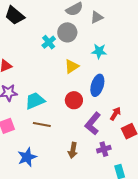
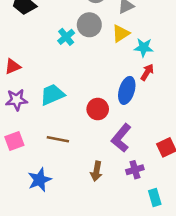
cyan star: (99, 51) -> (144, 47), moved
yellow triangle: (72, 66) -> (121, 33), moved
cyan trapezoid: (35, 101) -> (52, 95), moved
red arrow: (115, 114) -> (147, 72), moved

